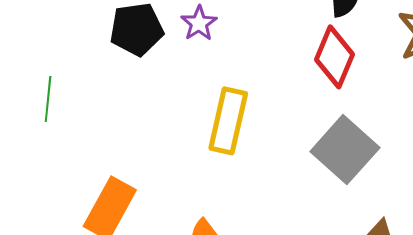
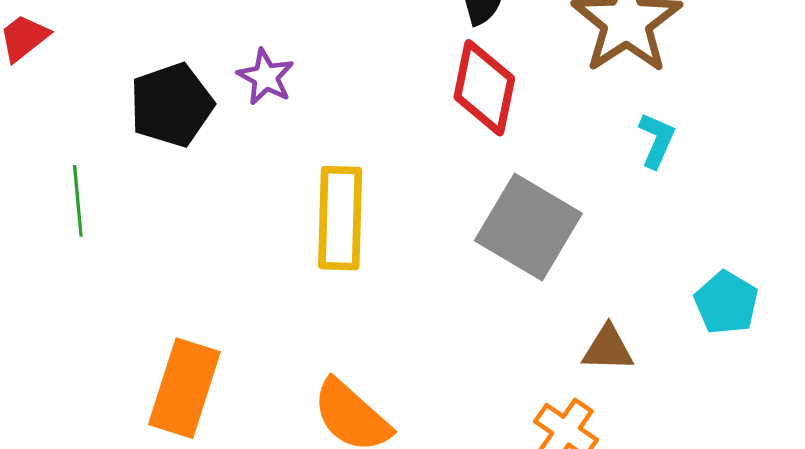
green line: (48, 99) -> (78, 201), moved

